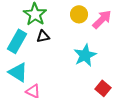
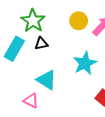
cyan triangle: (18, 72) -> (46, 80), moved

